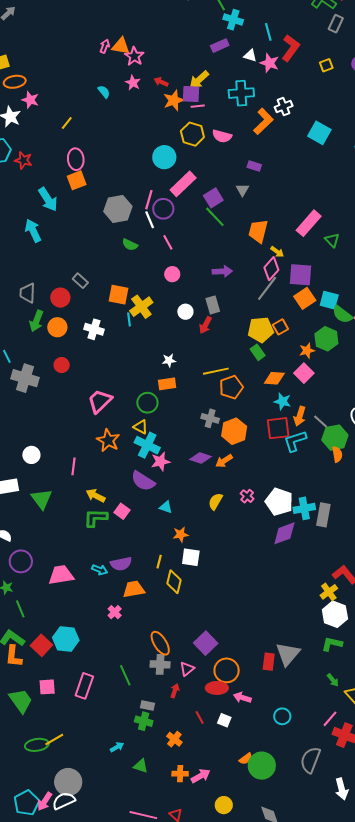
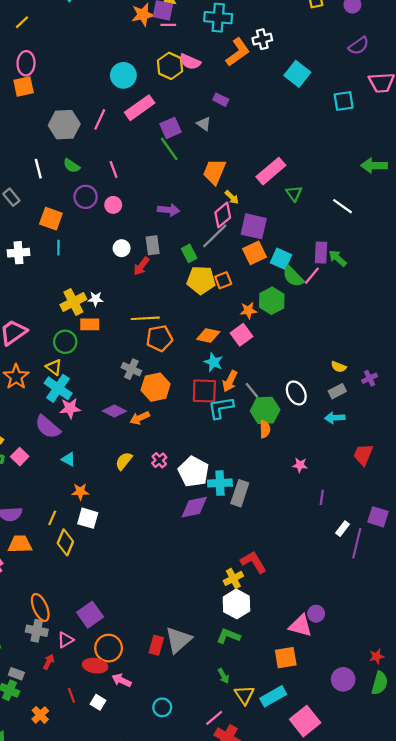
yellow hexagon: (192, 134) -> (170, 66), moved
gray triangle: (242, 190) -> (204, 124), turned -32
purple circle: (163, 209) -> (86, 197), moved
white line: (150, 220) -> (38, 169), moved
yellow cross: (141, 307) -> (73, 302), moved
white cross: (94, 329) -> (18, 253), turned -30
green rectangle: (258, 352) -> (189, 253), moved

